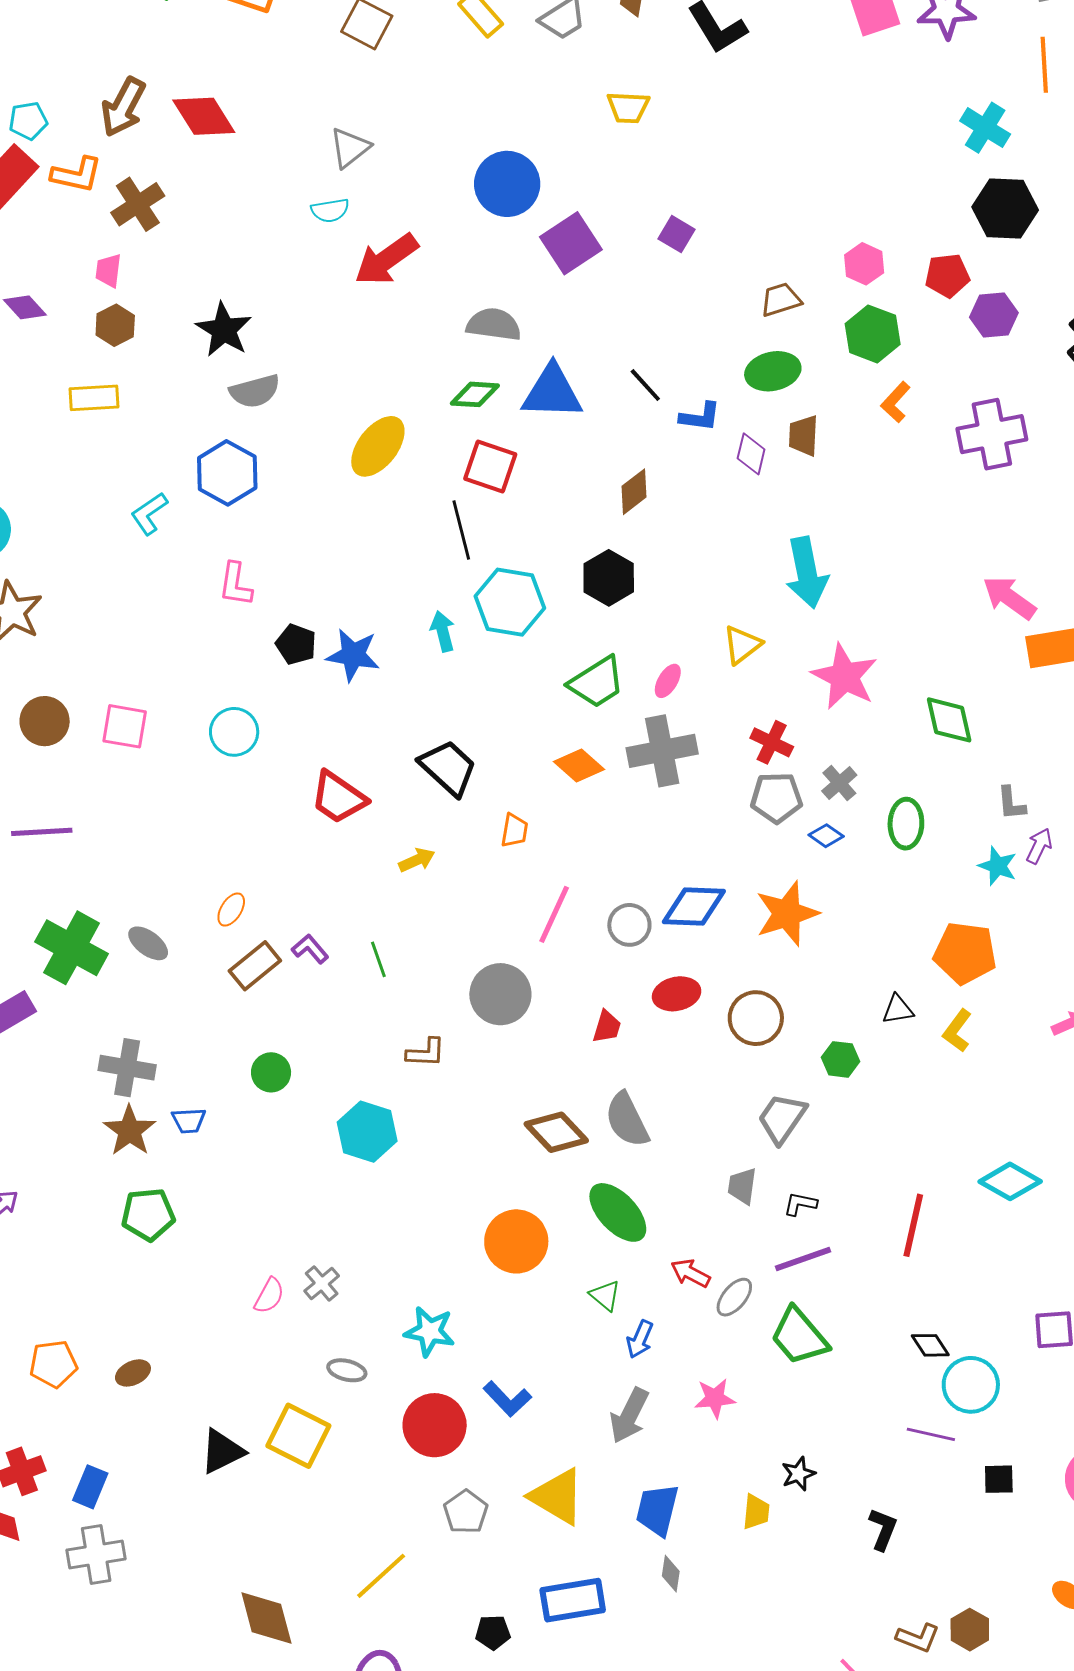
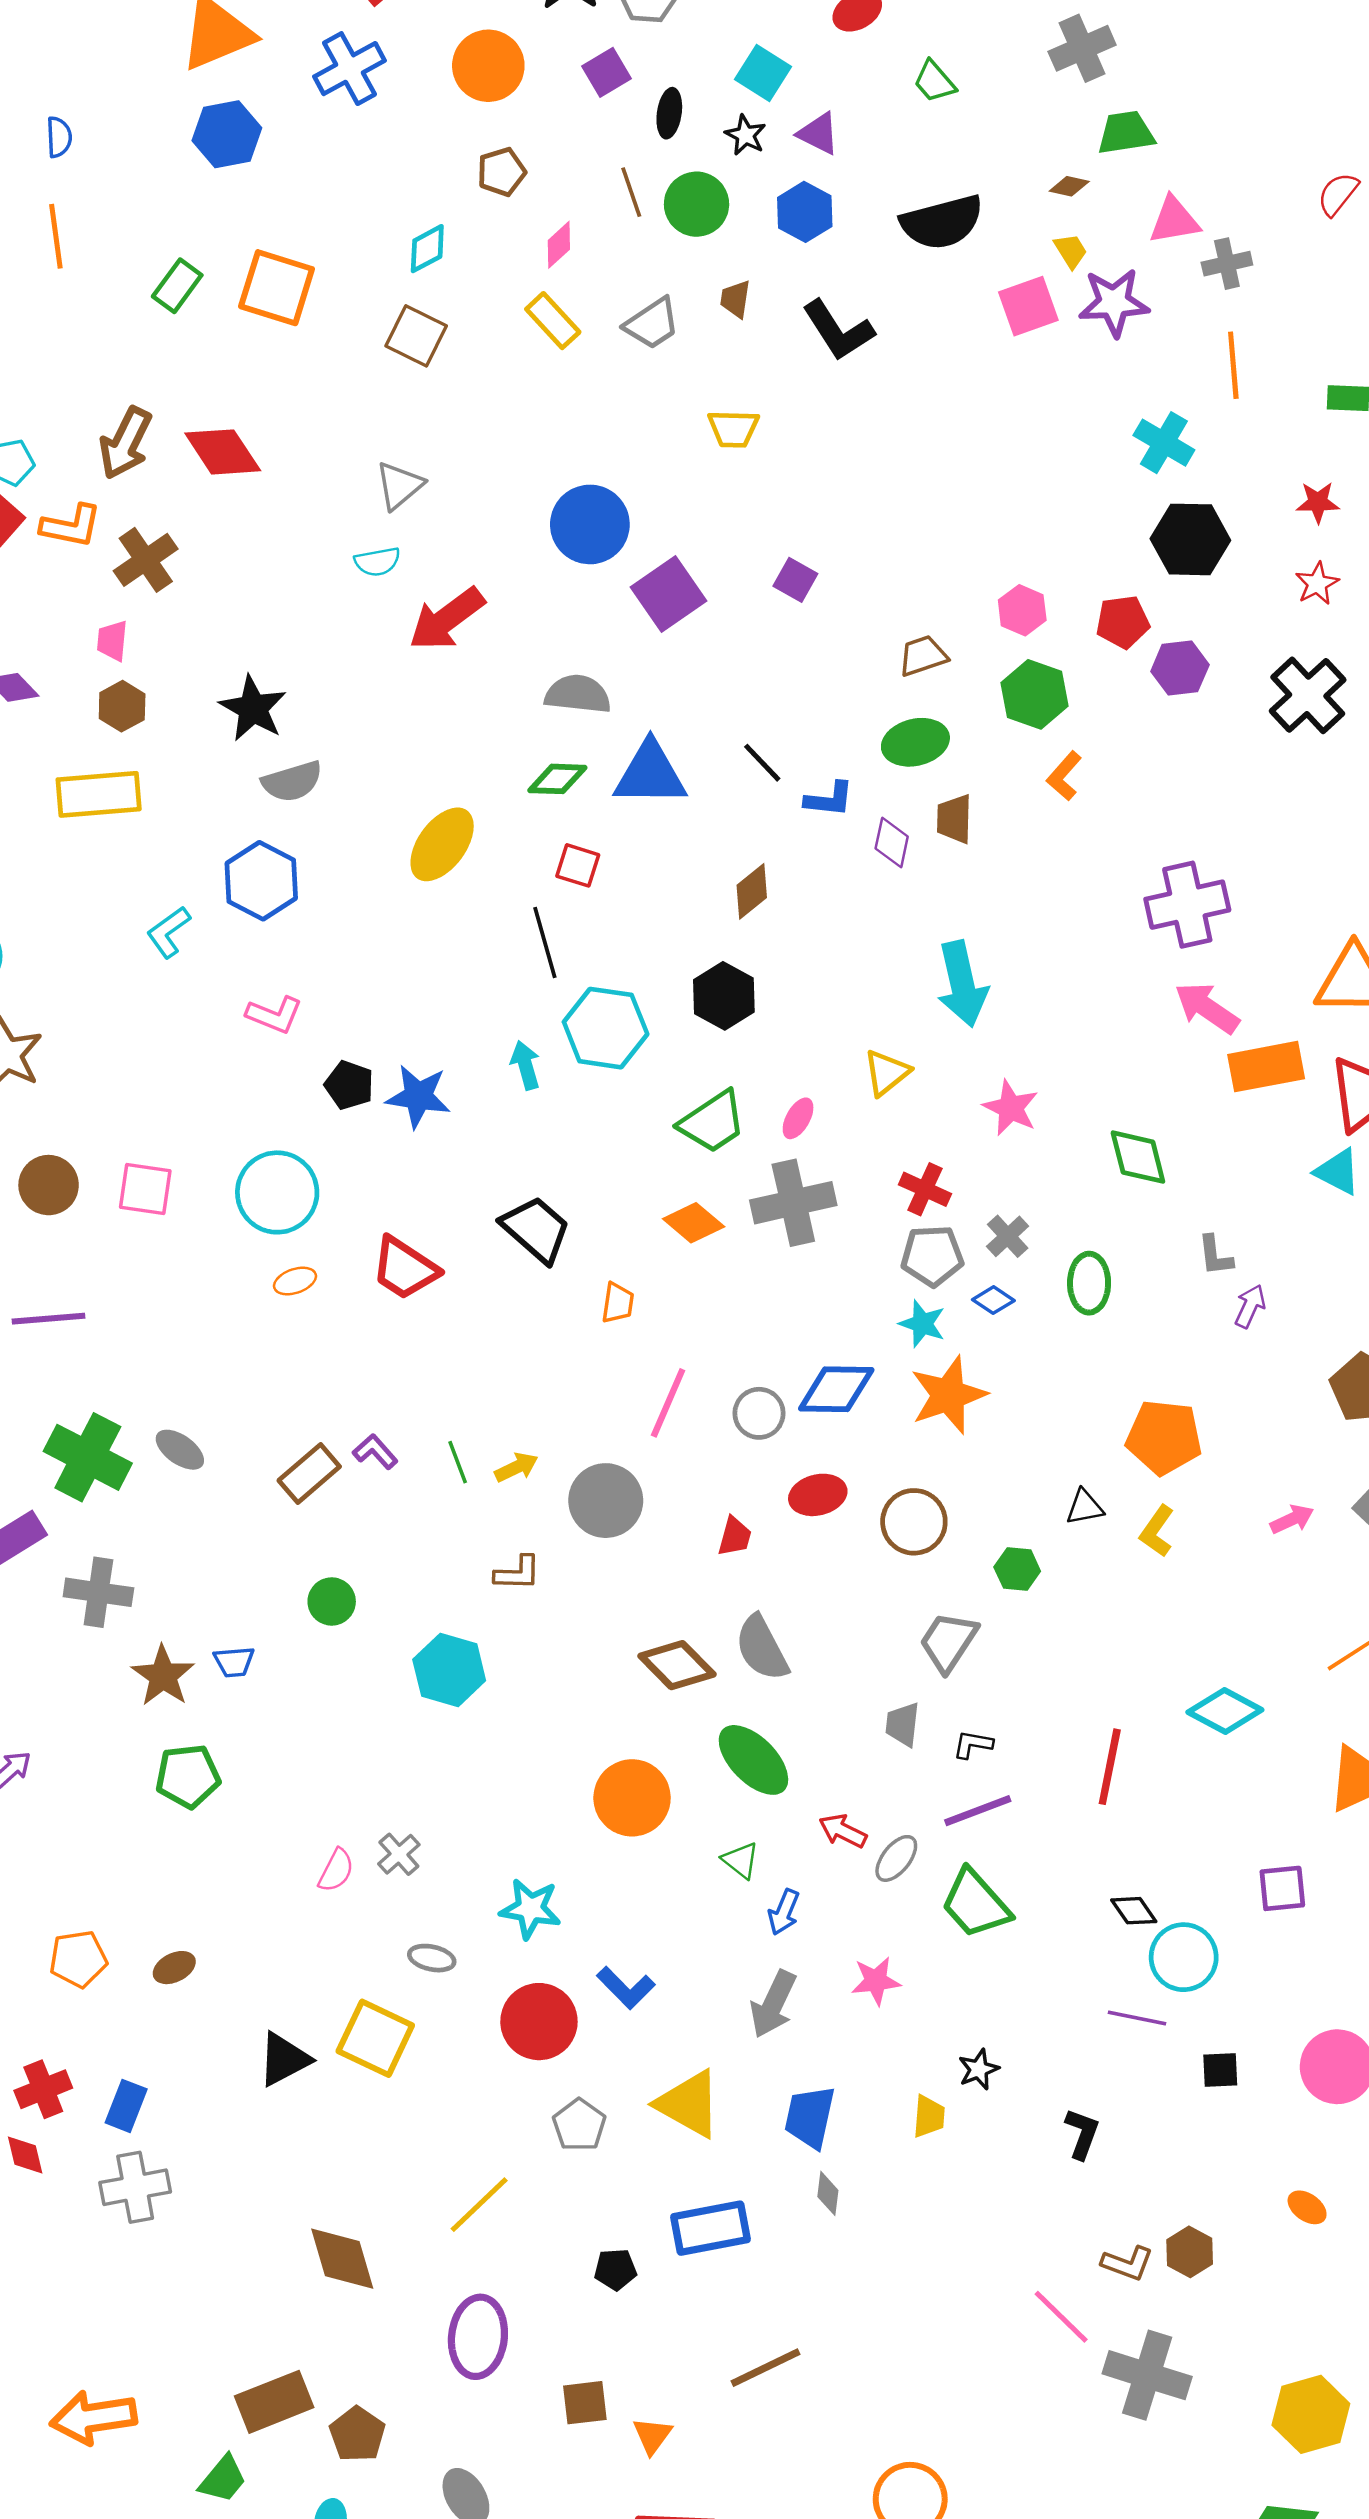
yellow rectangle: (94, 398) -> (99, 794), size x1.4
purple cross: (992, 434) -> (1187, 905), moved
red square: (490, 467) -> (578, 865), size x0.7
pink L-shape: (235, 584) -> (274, 1015), turned -75
pink star: (844, 677) -> (1011, 1108), size x0.7
cyan circle: (234, 732) -> (277, 1192), size x1.4
yellow arrow: (417, 860) -> (516, 1467), moved
cyan star: (998, 866) -> (922, 1324), moved
orange ellipse: (231, 910) -> (295, 1281), moved, turned 40
gray cross: (127, 1068) -> (98, 1592), moved

